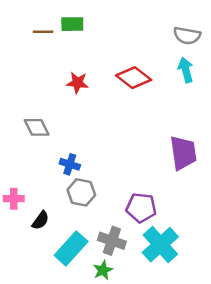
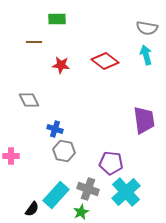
brown line: (43, 32) -> (34, 42), moved
black semicircle: (40, 220) -> (32, 209), moved

